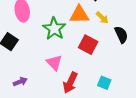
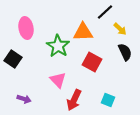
yellow arrow: (102, 18) -> (120, 29), moved
purple arrow: (20, 82) -> (24, 99), turned 40

